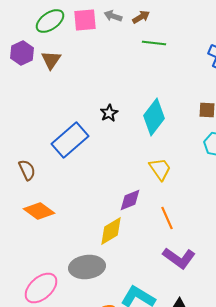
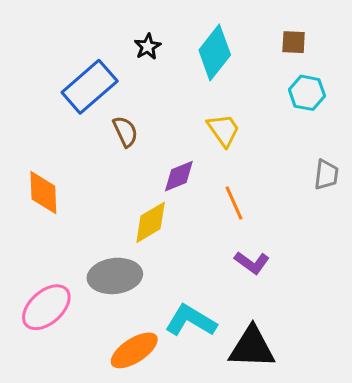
brown semicircle: (27, 170) -> (125, 131), moved
orange diamond: (39, 211) -> (43, 193), turned 52
purple L-shape: (179, 258) -> (252, 263), size x0.7

